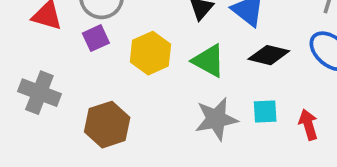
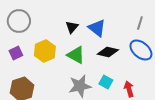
purple square: (96, 38) -> (16, 53), moved
cyan square: (265, 111) -> (106, 82), turned 32

